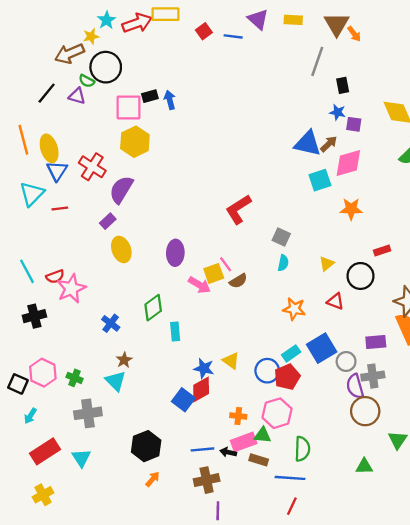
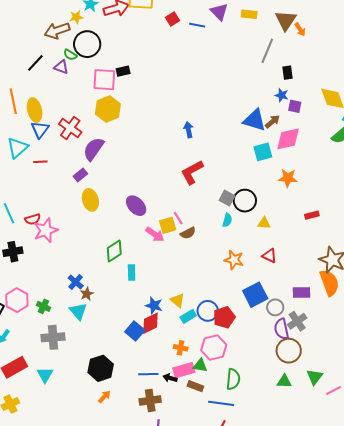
blue arrow: (170, 100) -> (188, 130), moved
purple ellipse: (175, 253) -> (136, 206), turned -50
yellow triangle: (327, 264) -> (264, 223), turned 40
black circle: (361, 276) -> (245, 201), moved
blue cross: (111, 323) -> (76, 282), moved
cyan rectangle: (291, 353) -> (188, 316), moved
gray cross: (373, 376) -> (297, 321), turned -30
green triangle: (364, 466) -> (284, 381), moved

